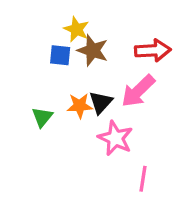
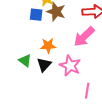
black triangle: (101, 102) -> (44, 65), moved
green triangle: (42, 117) -> (25, 61), moved, turned -32

